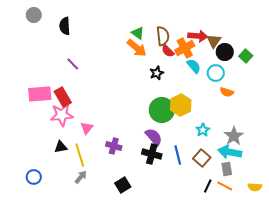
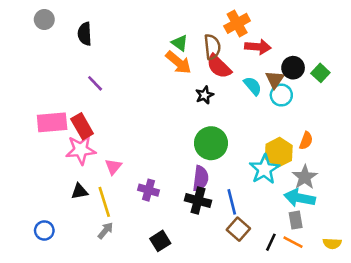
brown triangle: (214, 41) -> (275, 79), moved
orange cross: (185, 48) -> (237, 23), moved
red semicircle: (168, 51) -> (219, 66), size x1.5
orange semicircle: (227, 92) -> (306, 141), moved, turned -88
yellow hexagon: (181, 105) -> (279, 152), moved
cyan star: (203, 130) -> (264, 169), size x1.6
purple semicircle: (154, 137) -> (201, 178), turned 48
brown square: (202, 158) -> (238, 229), moved

